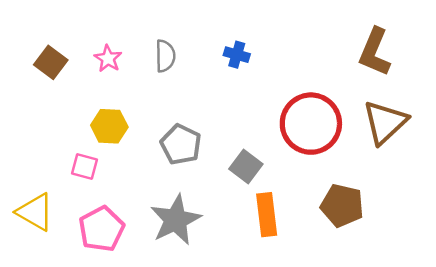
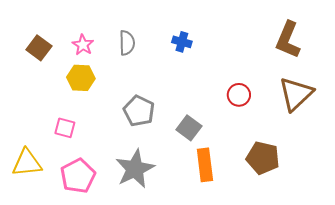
red circle: (311, 124) -> (239, 95), size x0.5
yellow hexagon: (109, 126) -> (81, 78), moved
yellow triangle: (35, 212) -> (27, 163), turned -36

